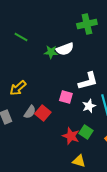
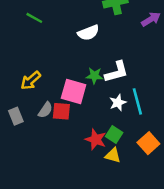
green star: (51, 52) -> (94, 76), moved
pink square: (66, 97) -> (74, 92), moved, size x1.5
red square: (43, 113) -> (61, 111), turned -35
yellow triangle: (79, 161) -> (113, 155), moved

